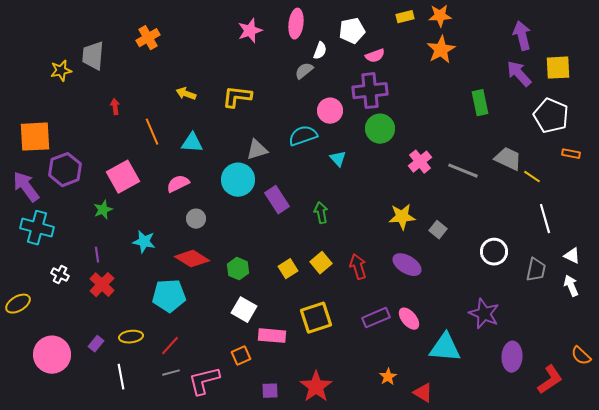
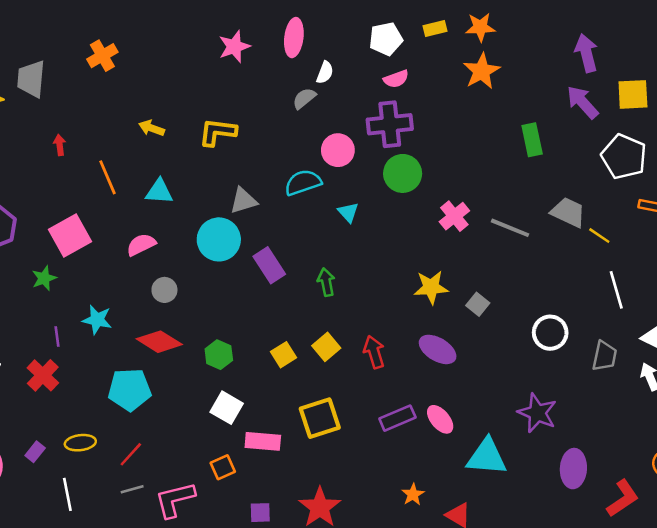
white pentagon: (352, 31) -> (386, 39), moved
purple line: (97, 255) -> (57, 337), moved

